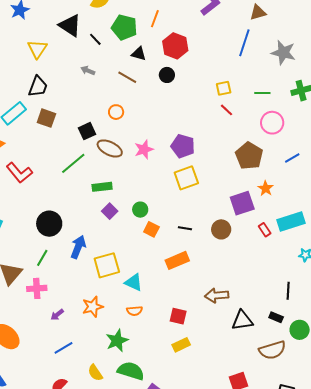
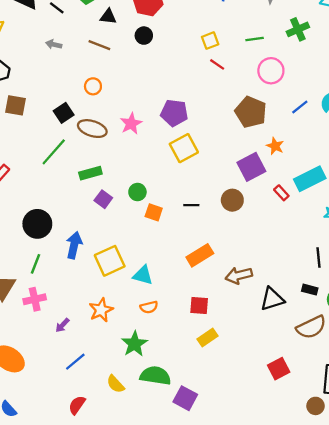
orange rectangle: (177, 260) -> (200, 255), moved

